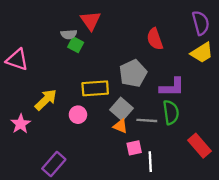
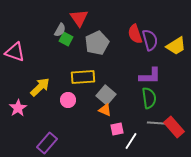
purple semicircle: (201, 23) -> (150, 40), moved
gray semicircle: (69, 34) -> (60, 30), turned -56
gray pentagon: (133, 73) -> (97, 43), moved
gray line: (147, 120) -> (156, 123), moved
white line: (150, 162) -> (131, 141), turned 36

